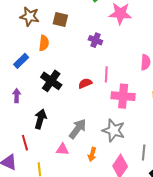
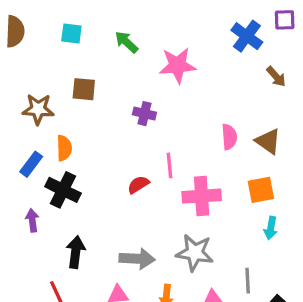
brown star: (30, 16) -> (38, 109), moved
orange semicircle: (44, 43) -> (64, 148), moved
black cross: (51, 81) -> (63, 190), moved
gray arrow: (78, 129) -> (137, 259), turned 65

